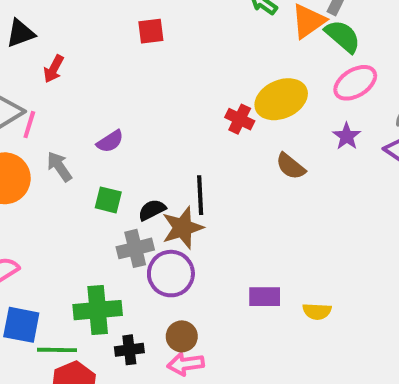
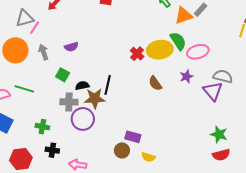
green semicircle: (343, 36) -> (178, 41), moved
purple rectangle: (265, 297) -> (133, 137), moved
green cross: (98, 310) -> (42, 127), size x0.6
brown circle: (182, 336) -> (122, 150), moved
green line: (57, 350) -> (24, 89), moved

